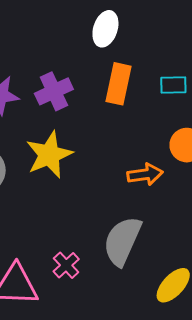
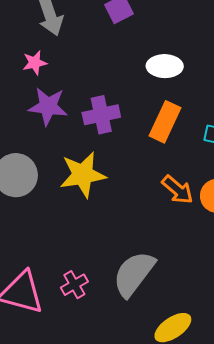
white ellipse: (105, 29) -> (165, 66), turned 60
orange arrow: (145, 174) -> (178, 190), moved, turned 36

